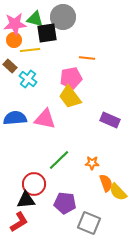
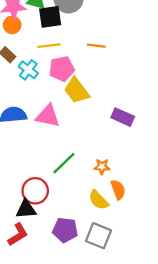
yellow line: (30, 50) -> (49, 46), moved
pink pentagon: (71, 78) -> (62, 69), moved
yellow semicircle: (118, 192) -> (99, 200), moved
purple pentagon: (65, 203) -> (65, 230), moved

